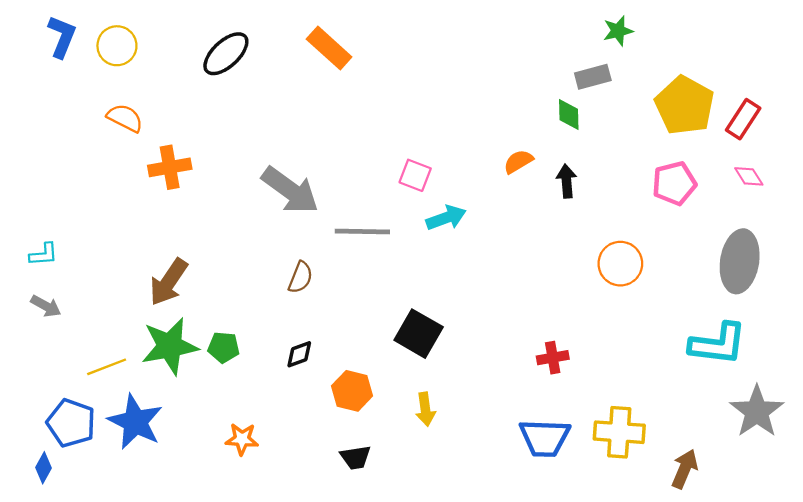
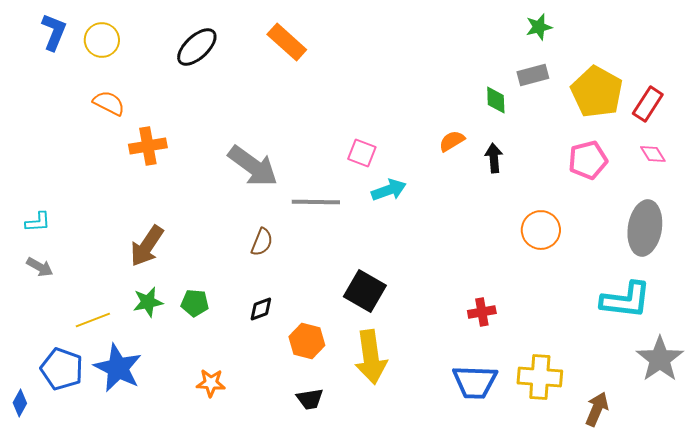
gray rectangle: (593, 77) -> (533, 75), moved
green star: (170, 346) -> (148, 302), size x0.6
yellow arrow: (425, 409) -> (371, 357), size x1.8
blue diamond: (44, 468) -> (20, 403), moved

